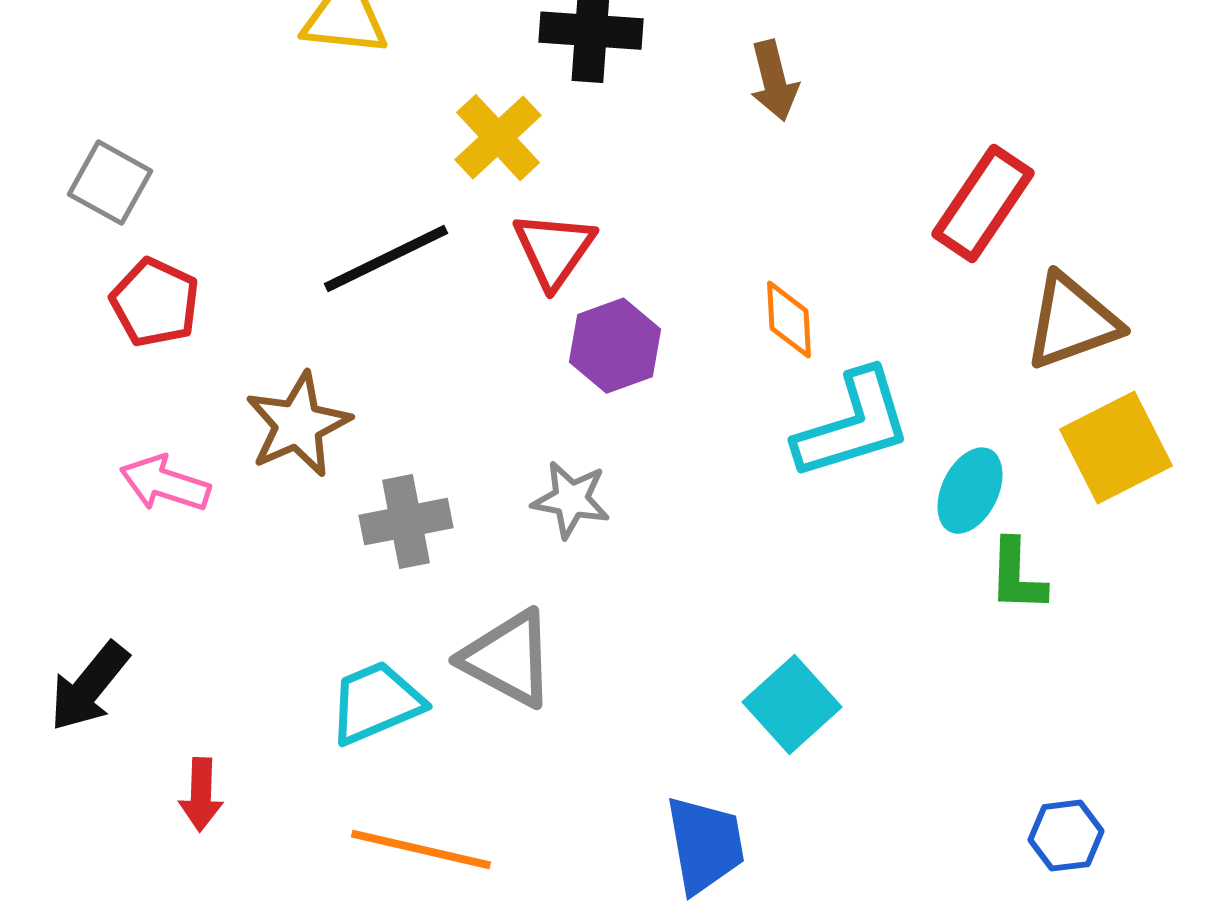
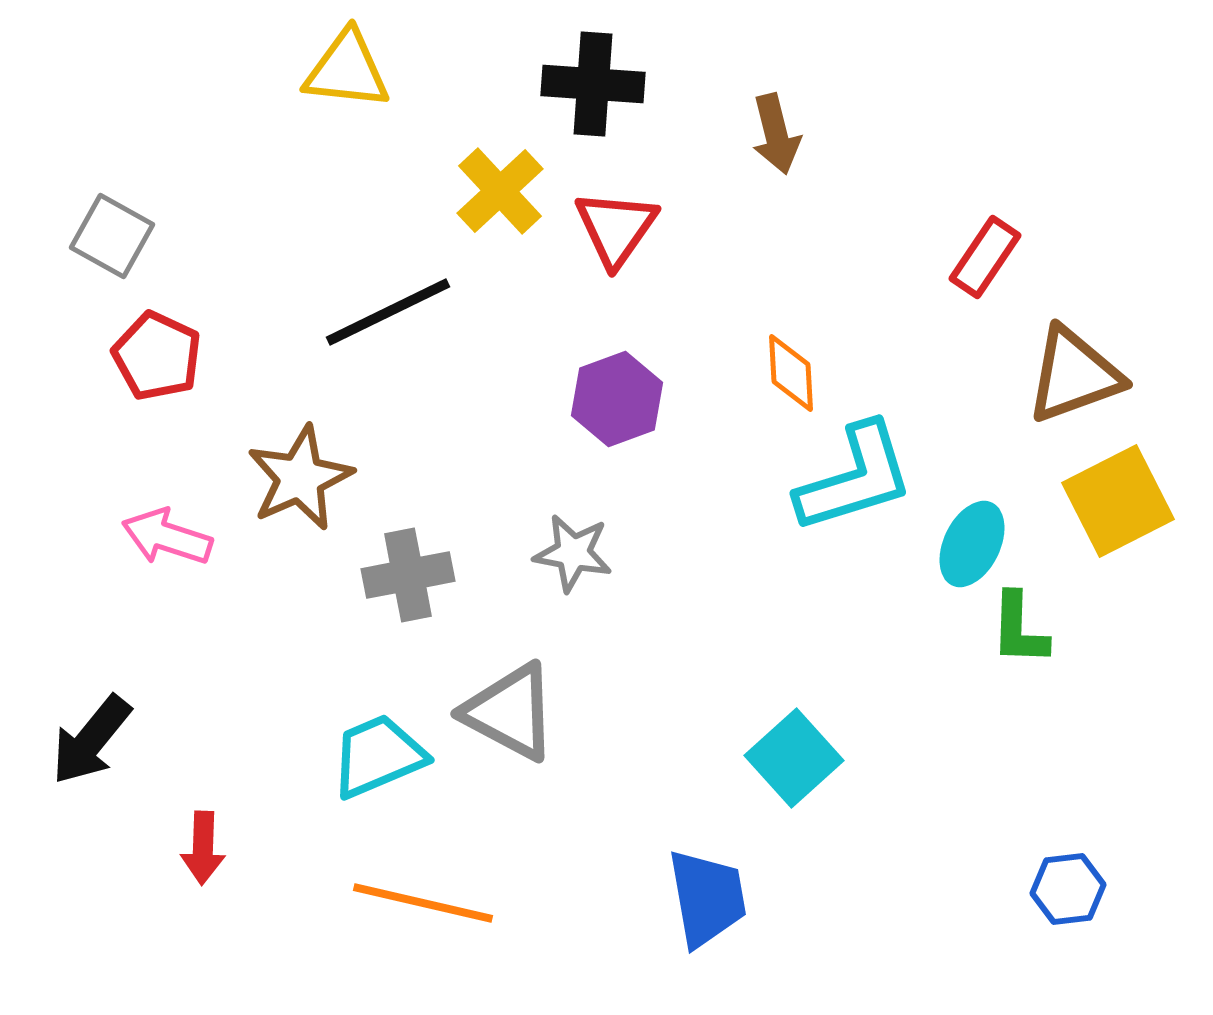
red rectangle: (983, 204) -> (985, 257), size x0.7
red triangle: (554, 250) -> (616, 228), moved

